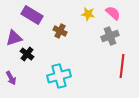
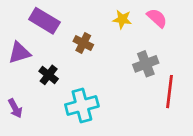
gray cross: (110, 36) -> (146, 64), moved
black cross: (27, 54) -> (49, 75), moved

